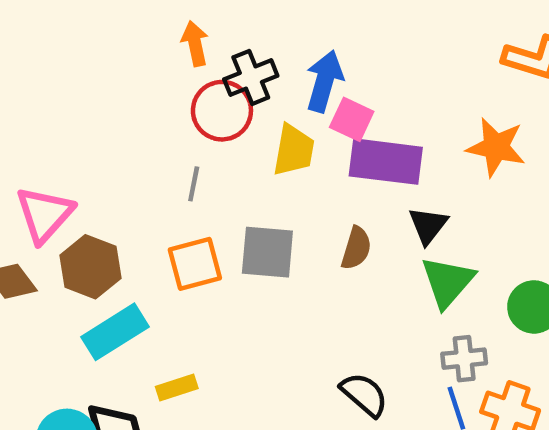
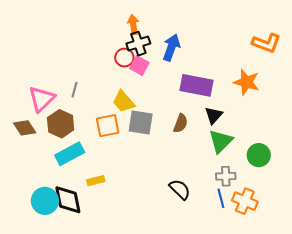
orange arrow: (195, 44) -> (133, 25), moved
red circle: (222, 111) -> (124, 58), size x0.7
pink square: (352, 119) -> (139, 66), moved
yellow trapezoid: (294, 150) -> (124, 102), moved, turned 125
gray line: (194, 184) -> (74, 90), moved

